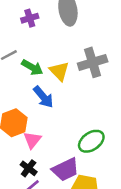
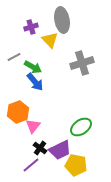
yellow triangle: (59, 71) -> (50, 40), moved
blue arrow: (43, 97) -> (35, 82), moved
black cross: (29, 168) -> (40, 148), moved

